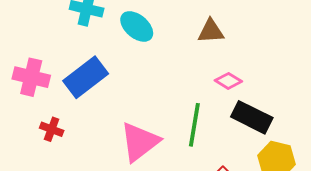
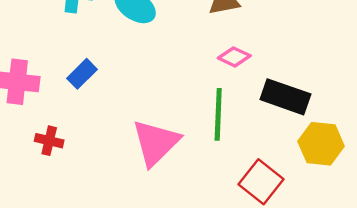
blue rectangle: (86, 77) -> (82, 74), size x0.6
pink diamond: (228, 81) -> (234, 57), moved

